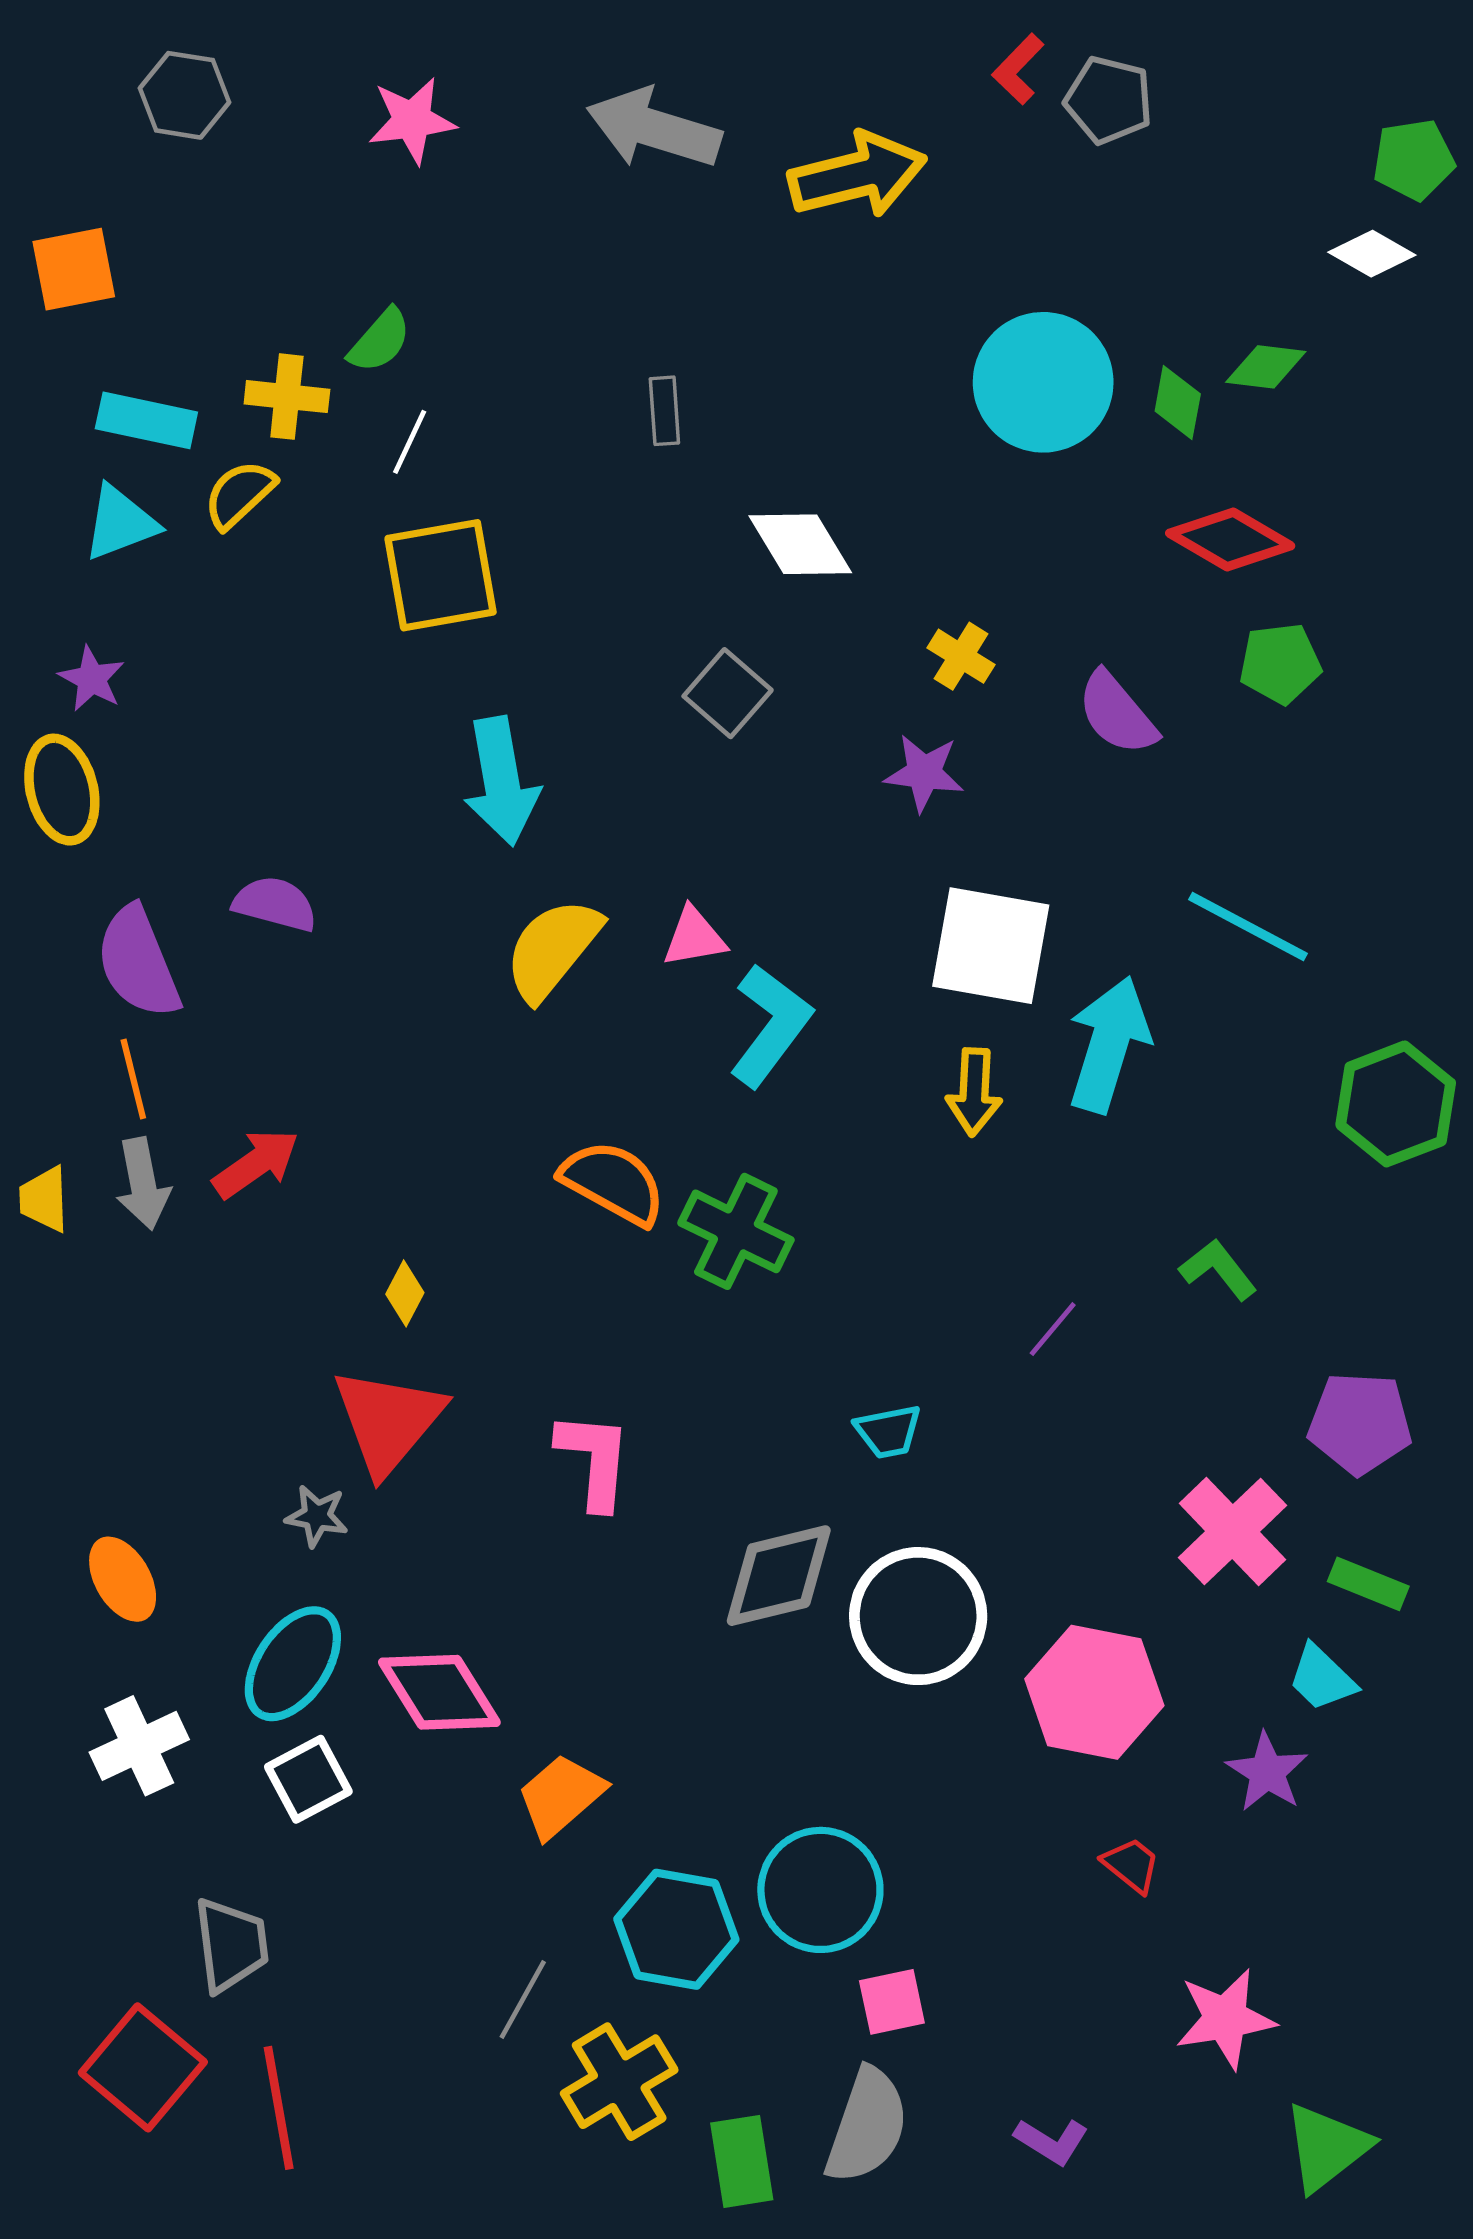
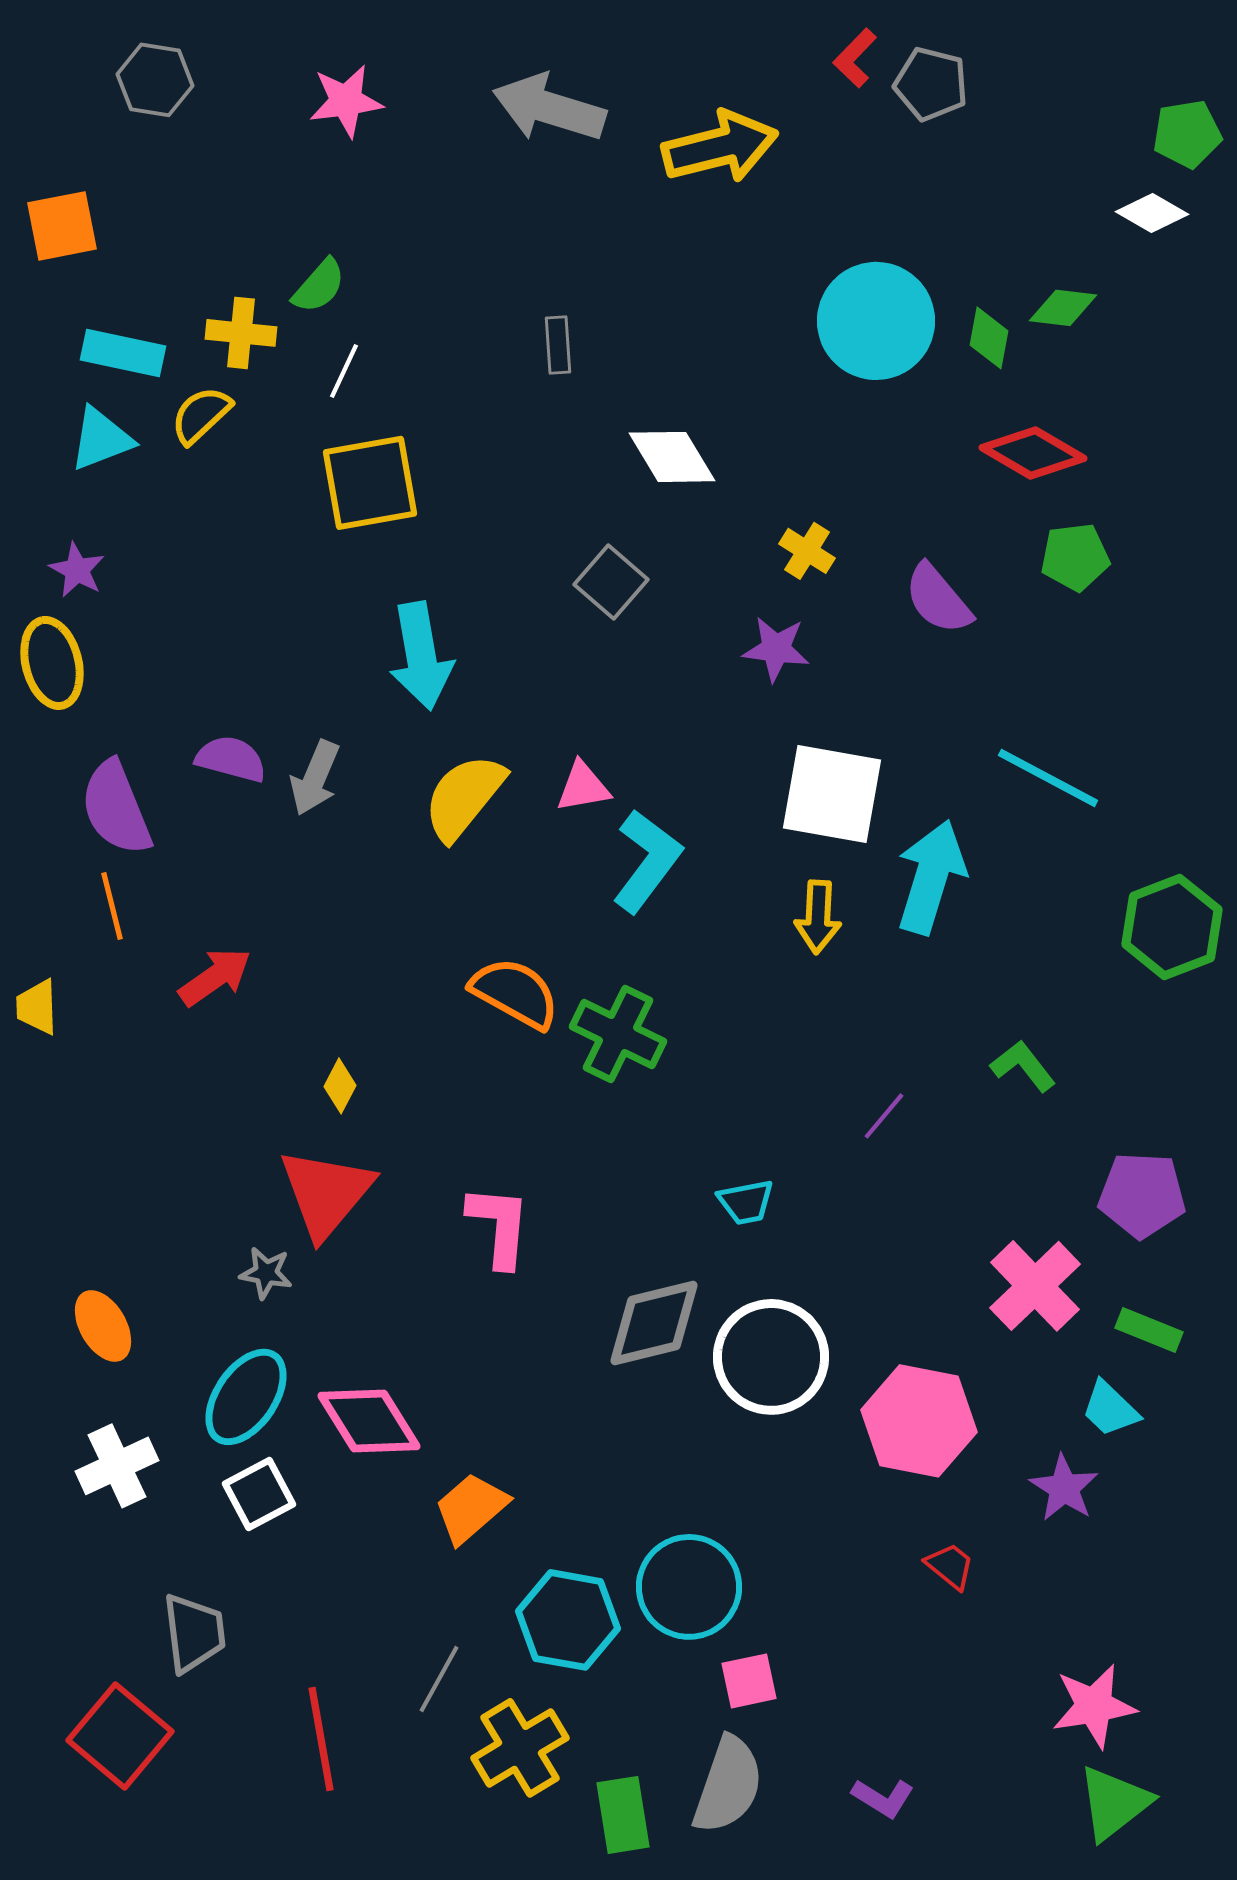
gray arrow: (143, 1184) -> (315, 778), moved, turned 34
pink star: (1225, 2019) -> (1094, 1706), moved
red line: (279, 2108) -> (321, 1739), moved

